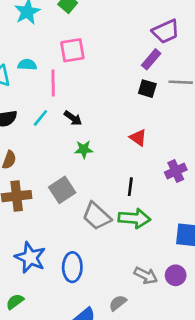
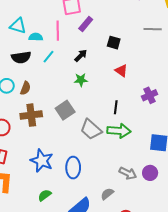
purple rectangle: (151, 59) -> (86, 24), moved
cyan semicircle: (27, 65) -> (36, 37), moved
black square: (147, 89) -> (114, 43), moved
black arrow: (73, 118) -> (81, 56), moved, turned -80
green semicircle: (15, 302) -> (45, 195), moved

